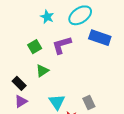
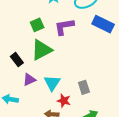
green triangle: (42, 71) -> (42, 50), size x1.6
purple triangle: (21, 101) -> (29, 80), moved

